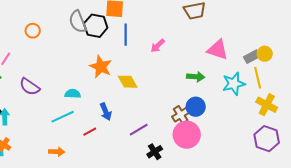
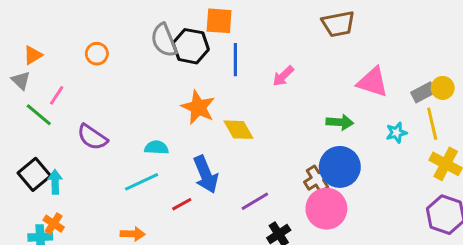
cyan star: (234, 84) -> (396, 133), size x0.6
blue circle: (196, 107) -> (340, 167), size x1.4
blue arrow: (106, 112) -> (206, 174), size x1.4

